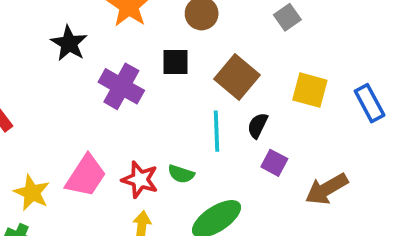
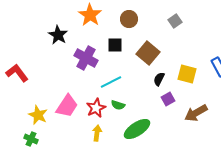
yellow square: (310, 90) -> (187, 74), moved
cyan line: (216, 131) -> (111, 82), moved, turned 65
purple square: (274, 163) -> (168, 99), turned 32
red star: (140, 180) -> (96, 108), turned 30

